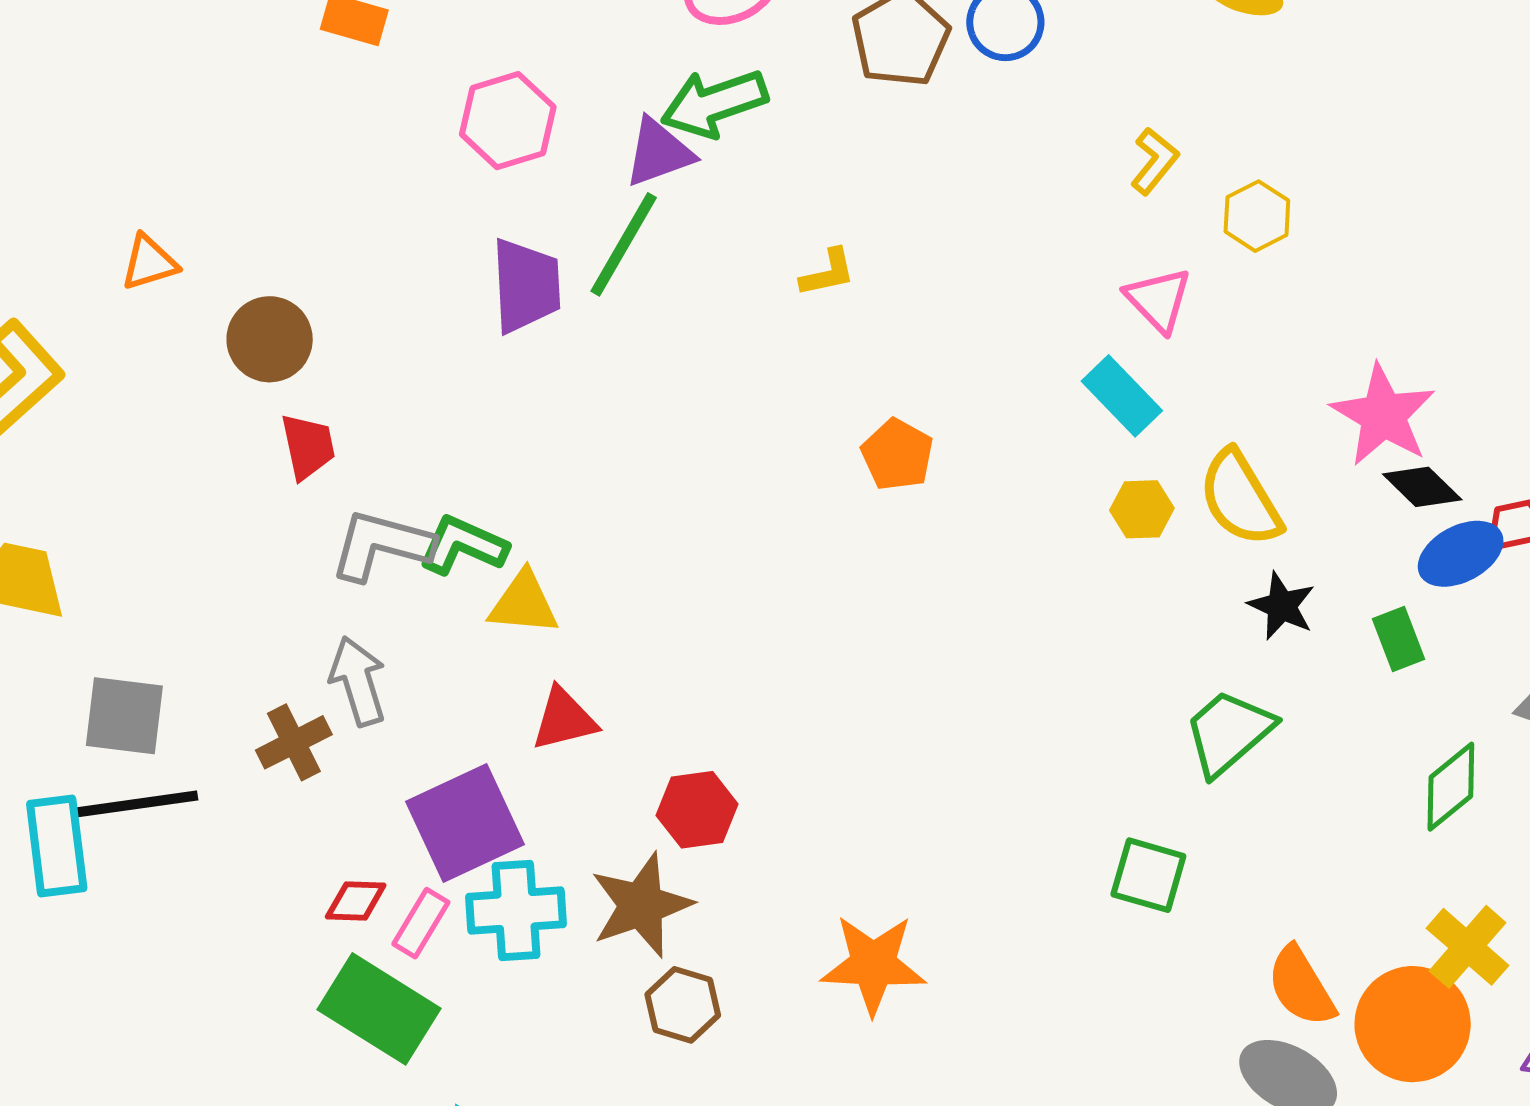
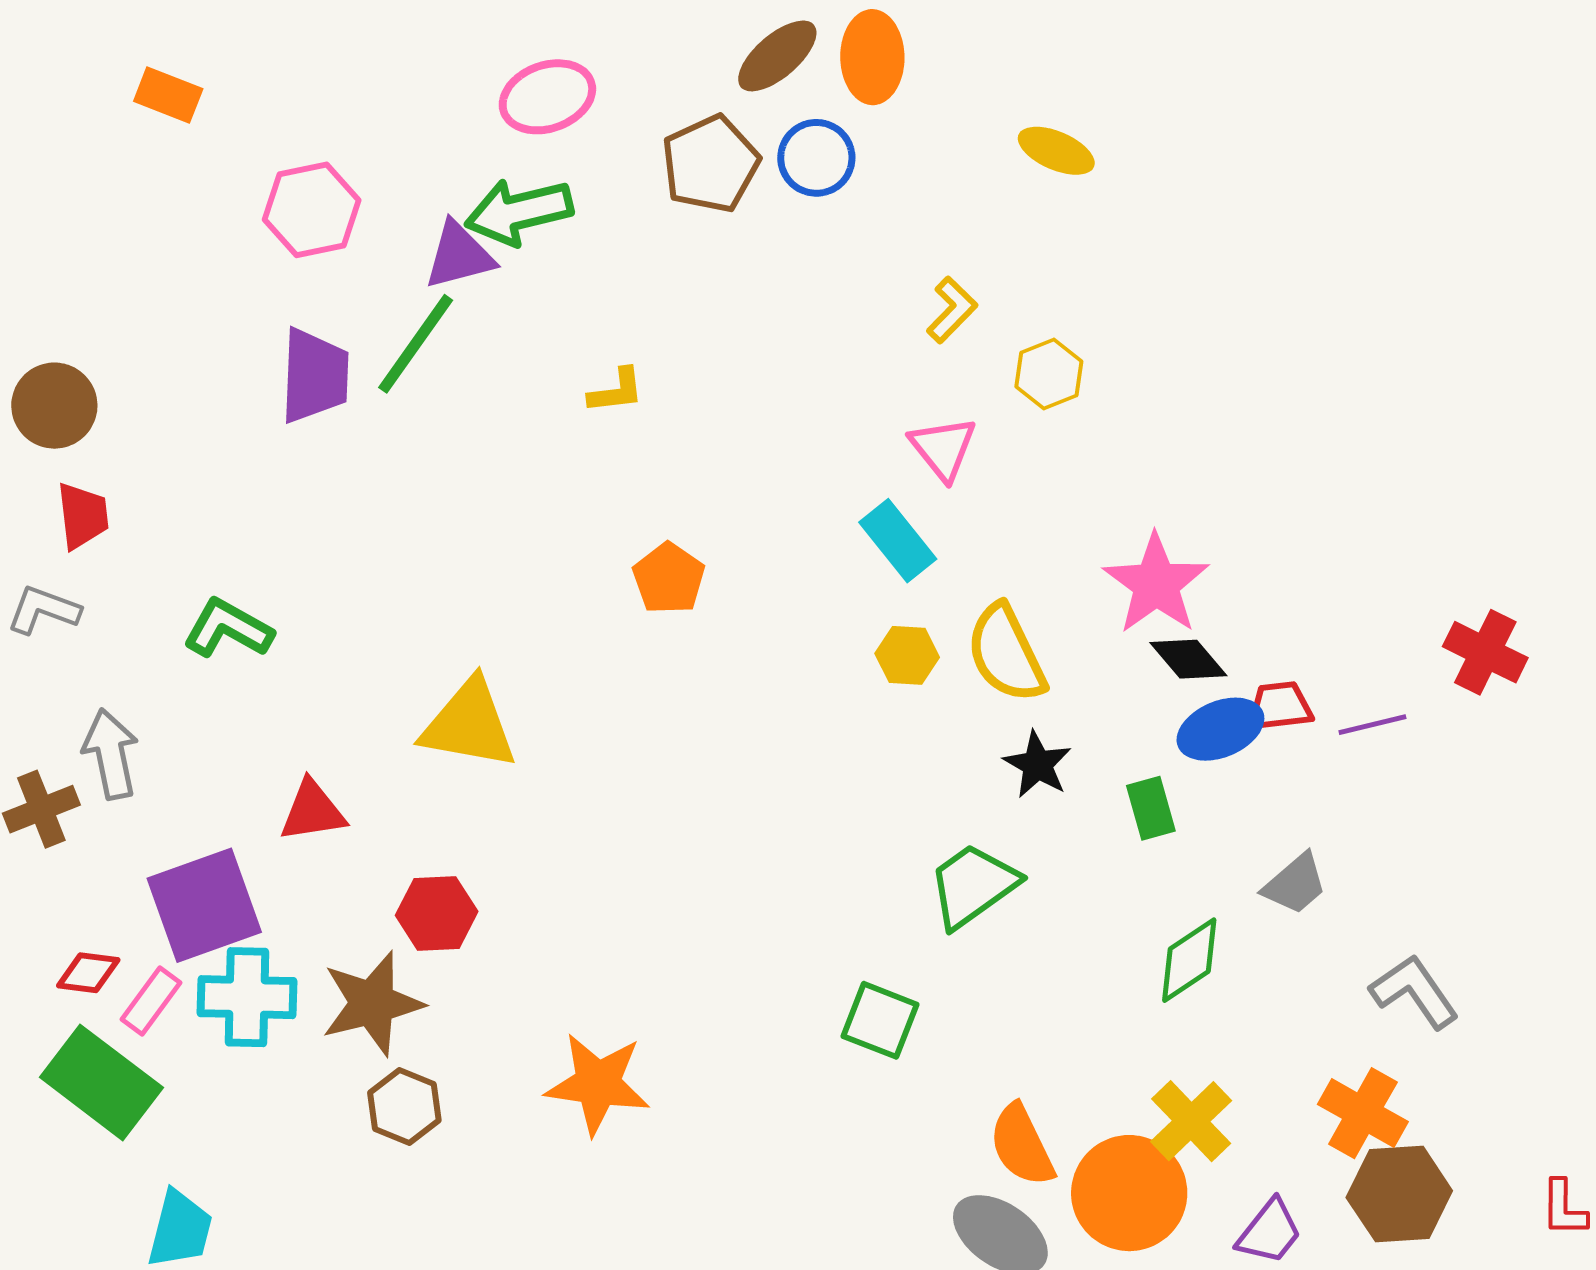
gray L-shape: (381, 545) -> (43, 610), moved, size x0.7
yellow triangle: (524, 603) -> (469, 724), moved, size x1.4

